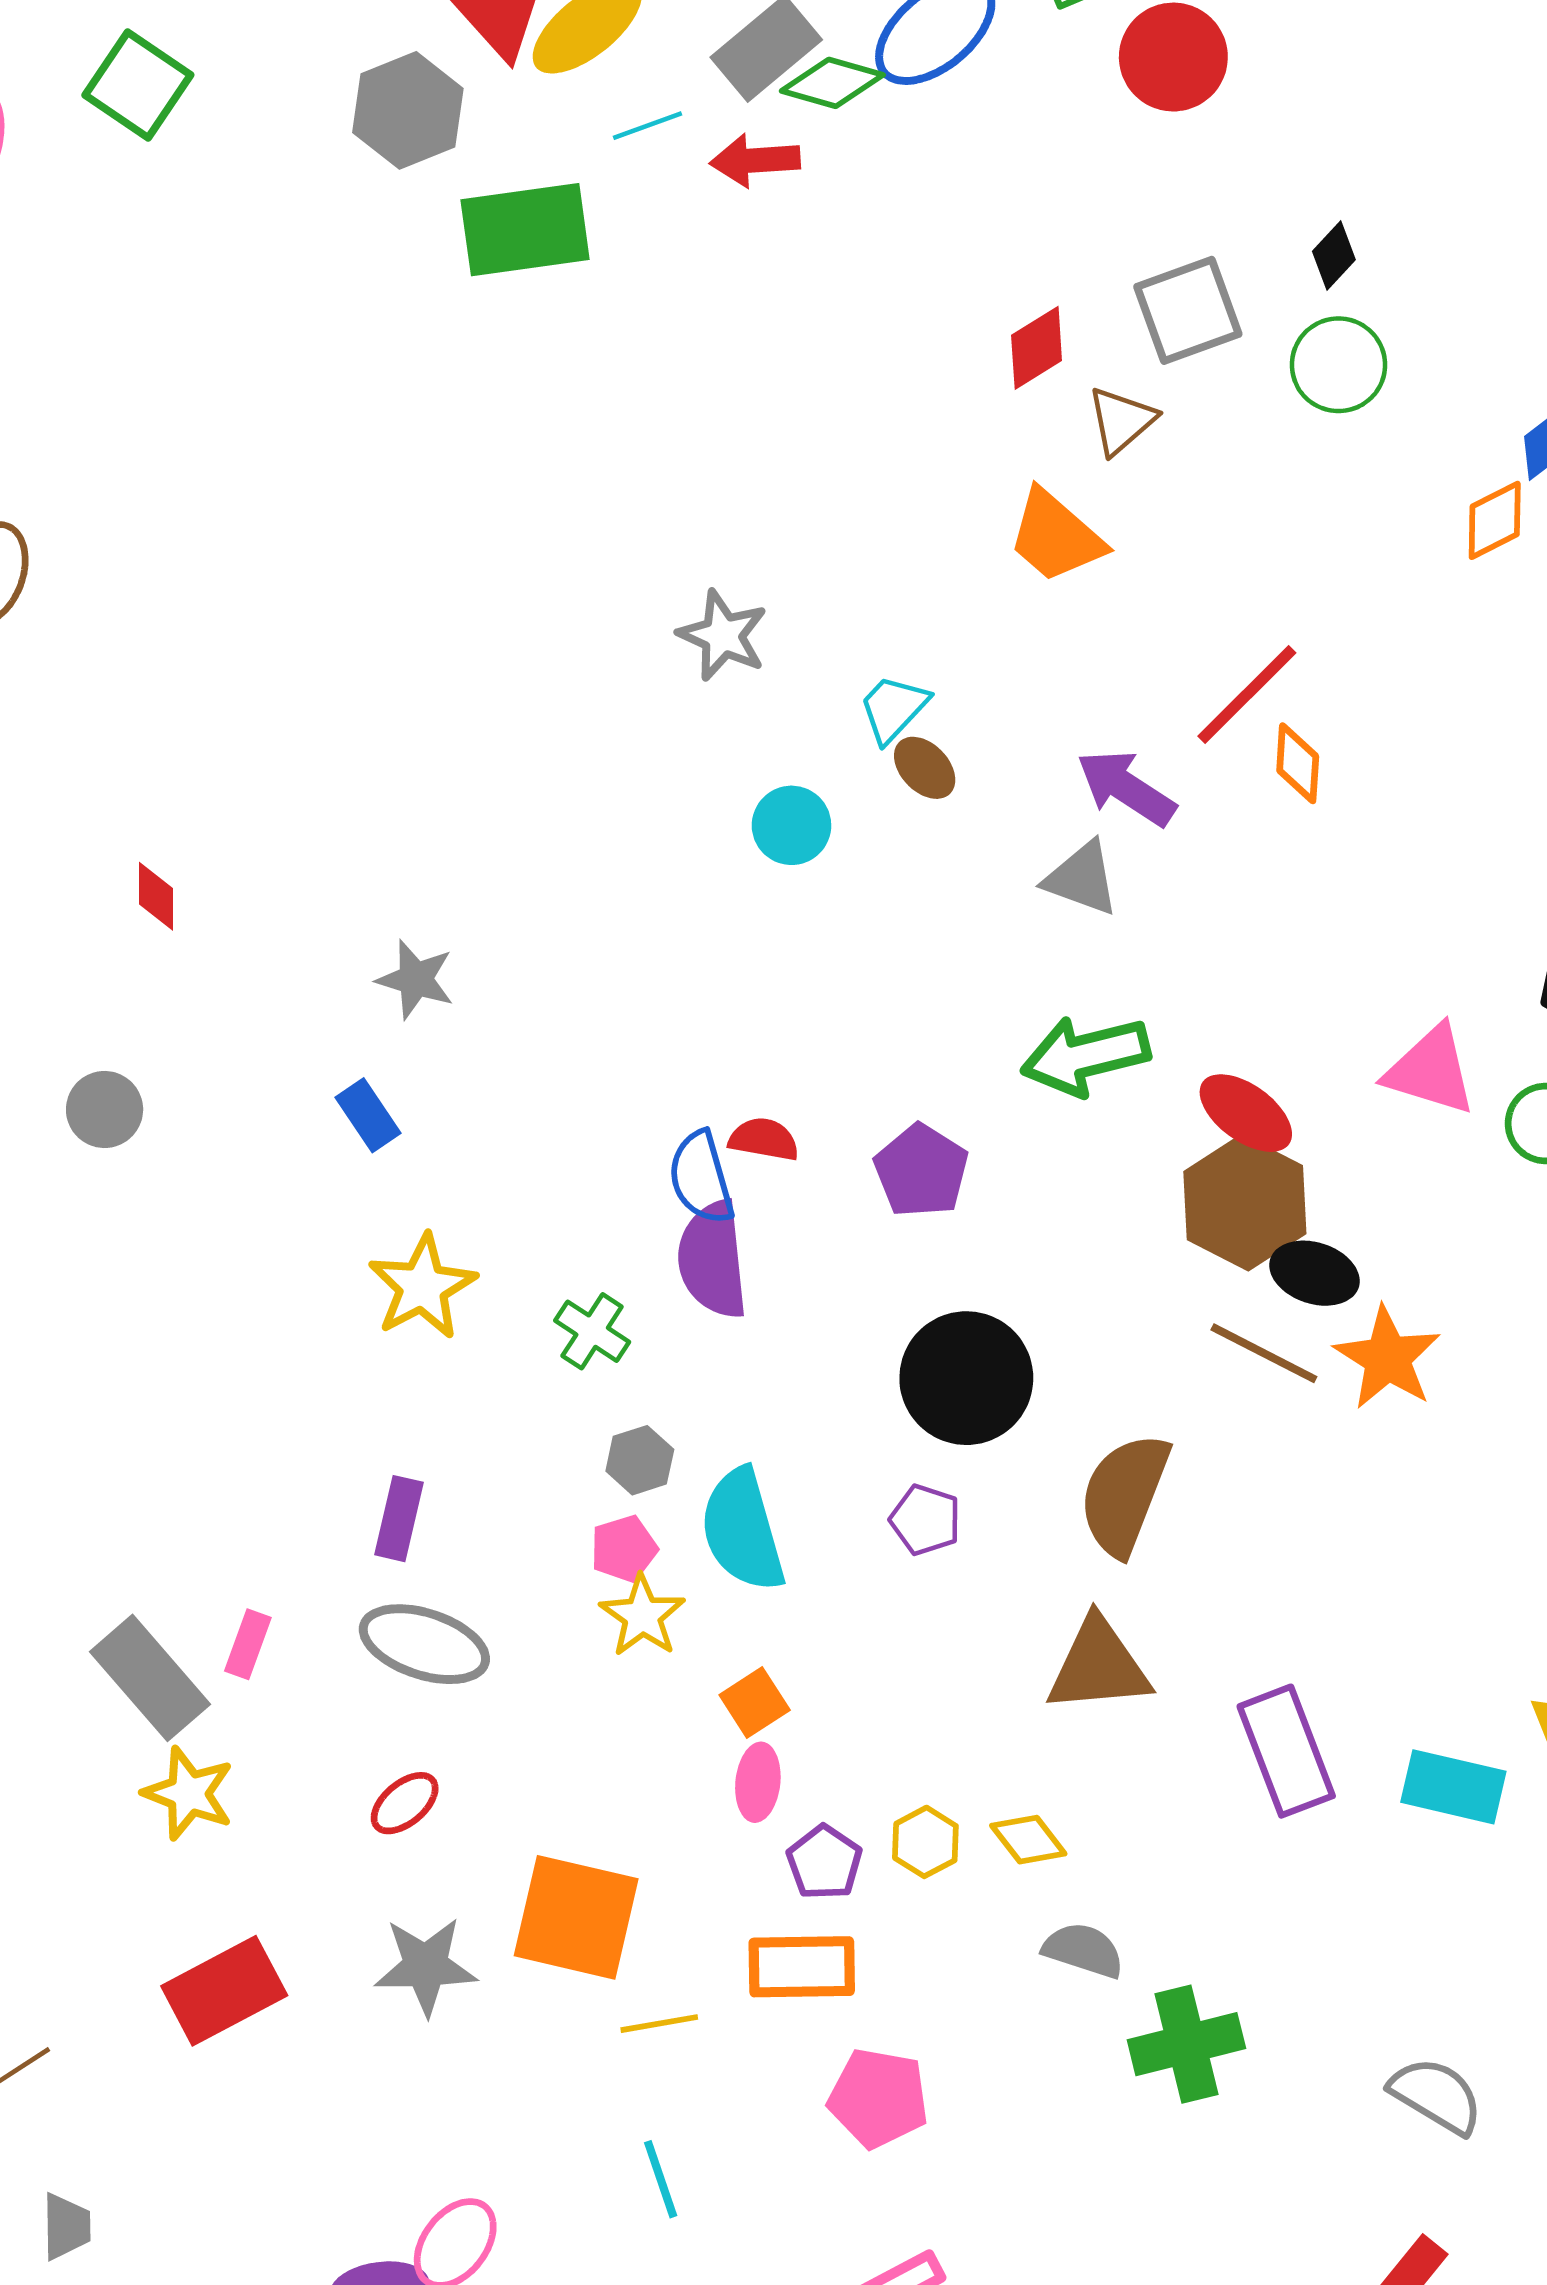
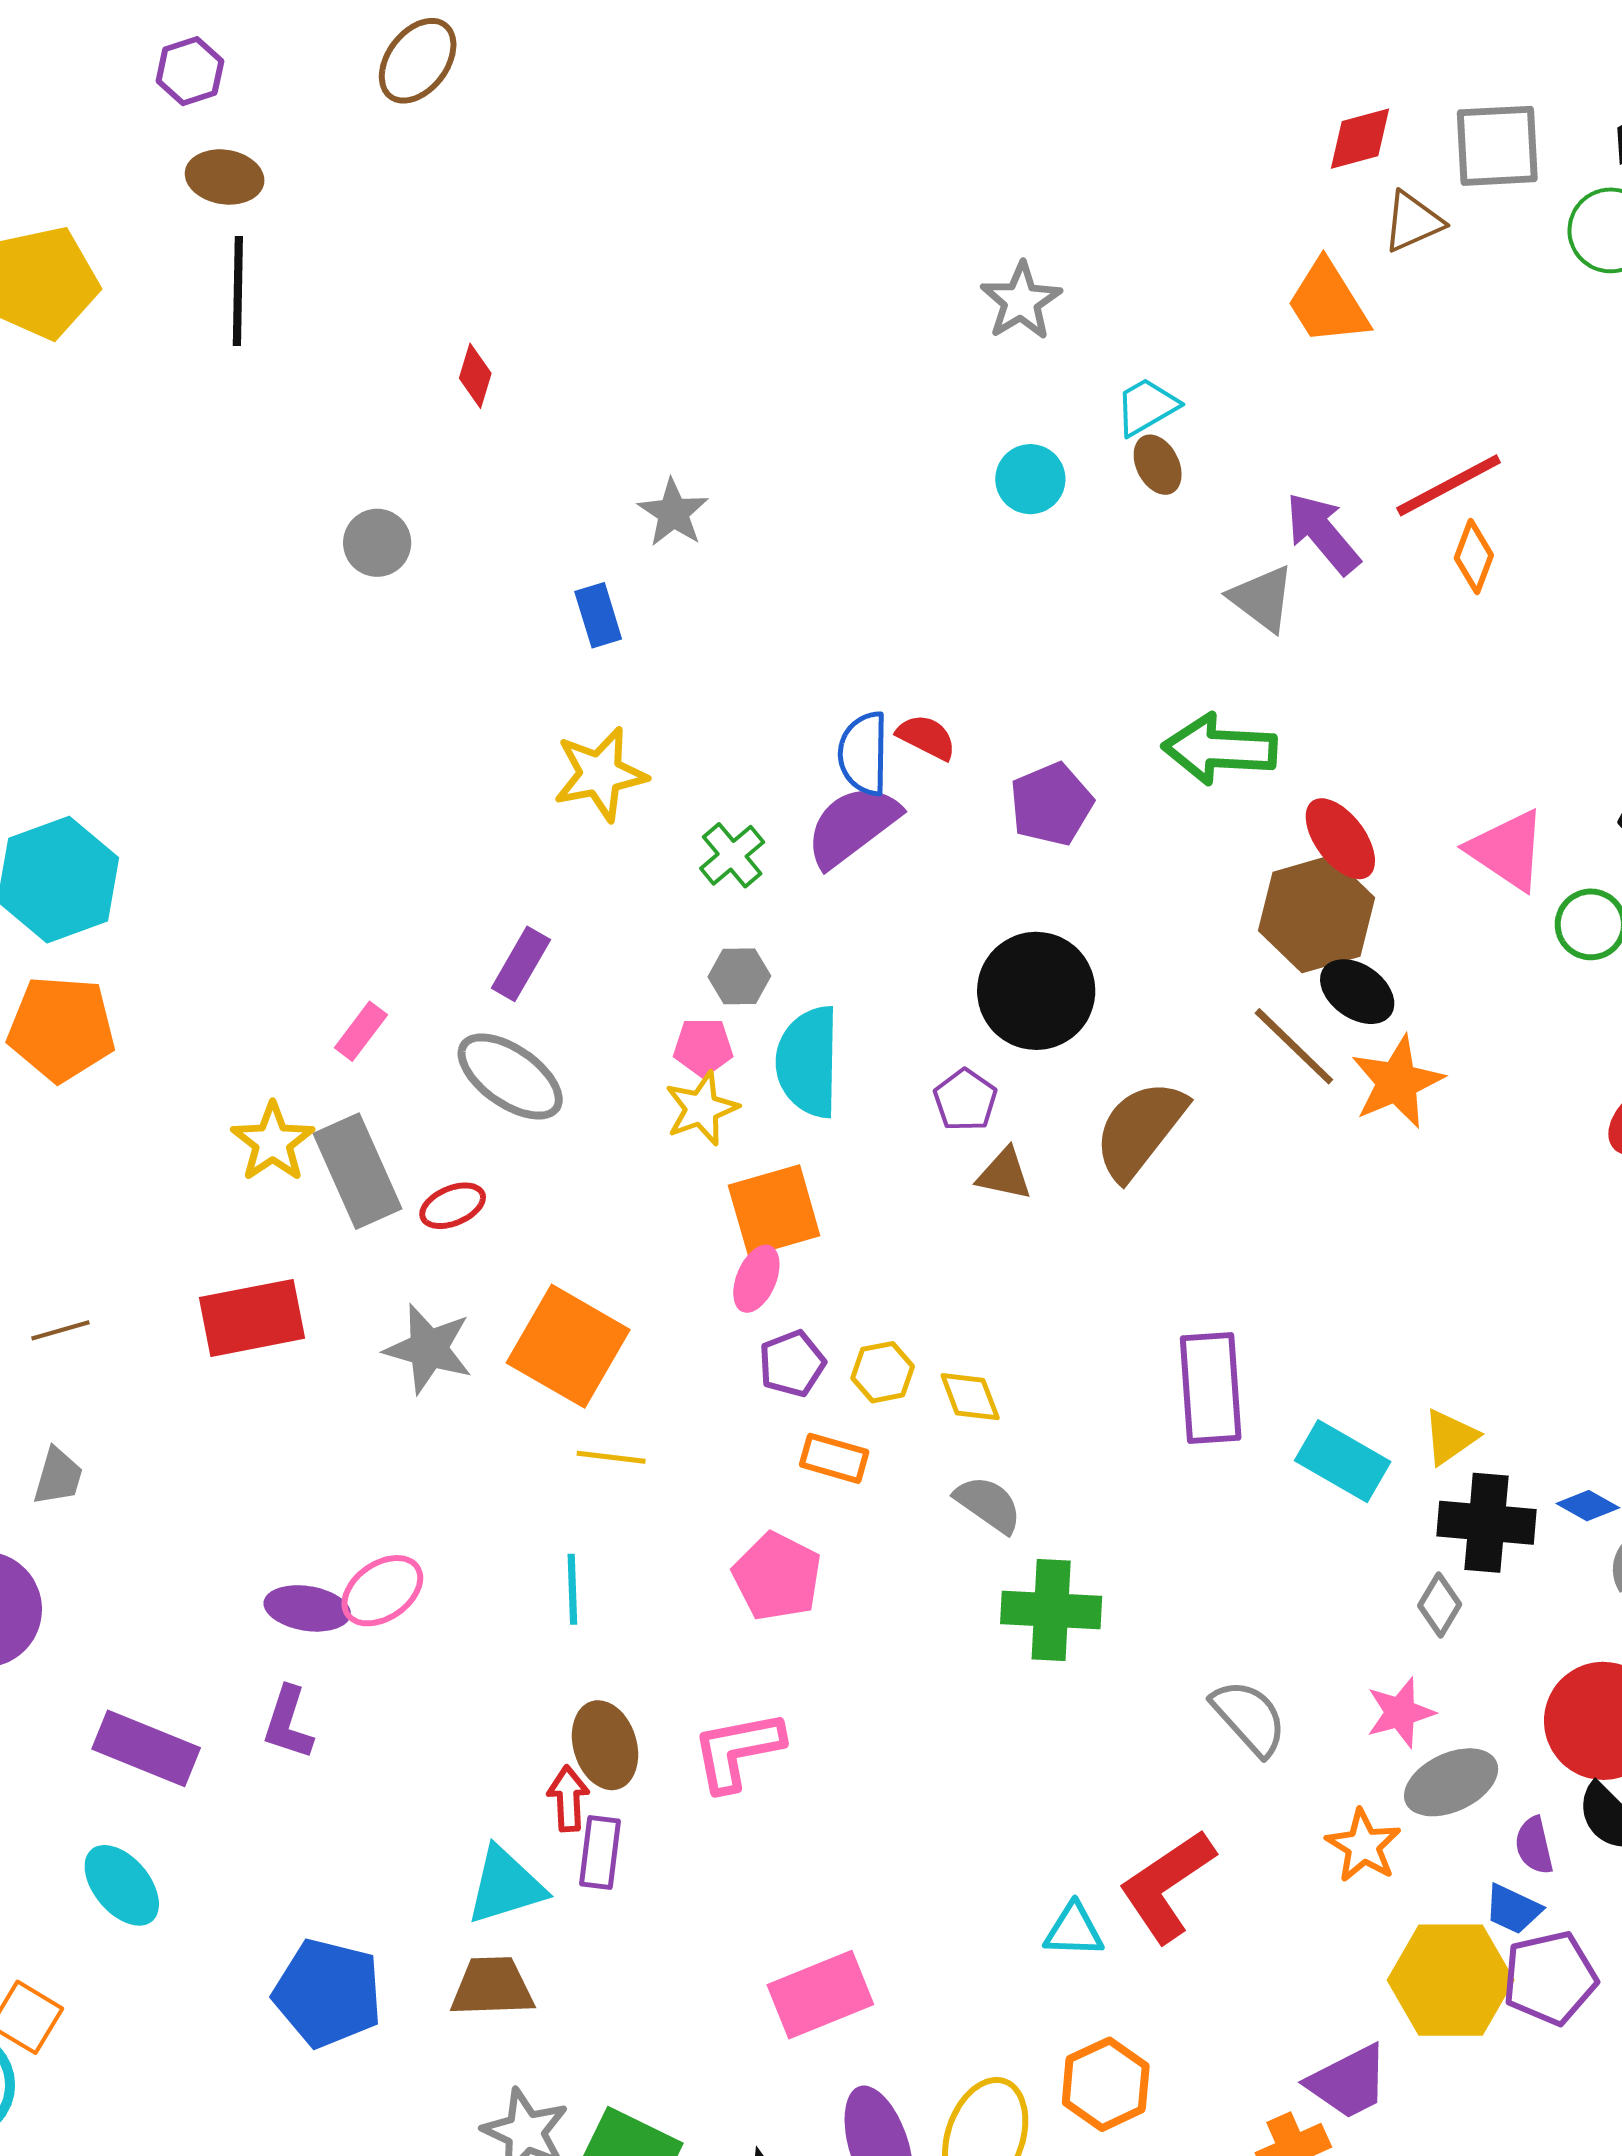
purple semicircle: (713, 1260) -> (852, 826), turned 42
brown triangle: (1099, 1666) -> (1004, 1174), moved, size x0.6
gray rectangle: (150, 1678) -> (357, 1171), moved
orange square: (755, 1702) -> (774, 1211), size x1.6
orange rectangle: (802, 1967) -> (834, 1458), moved, size x0.7

